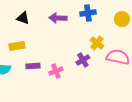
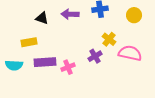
black triangle: (23, 18) -> (42, 18), moved
purple rectangle: (33, 66) -> (45, 62), size x1.5

